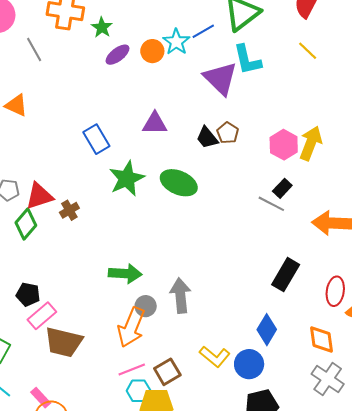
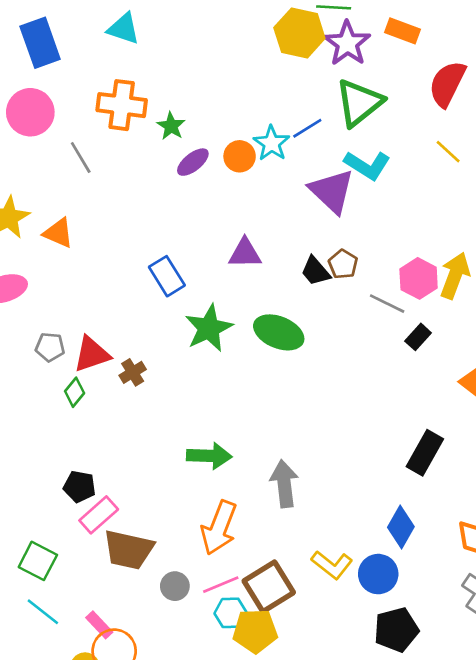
cyan L-shape: (247, 60) -> (367, 165), turned -44
gray line: (271, 204) -> (387, 304), moved
green diamond: (26, 224) -> (75, 392), size x0.7
gray circle: (146, 306) -> (175, 586), moved
brown square: (167, 372) -> (269, 587), size x1.4

